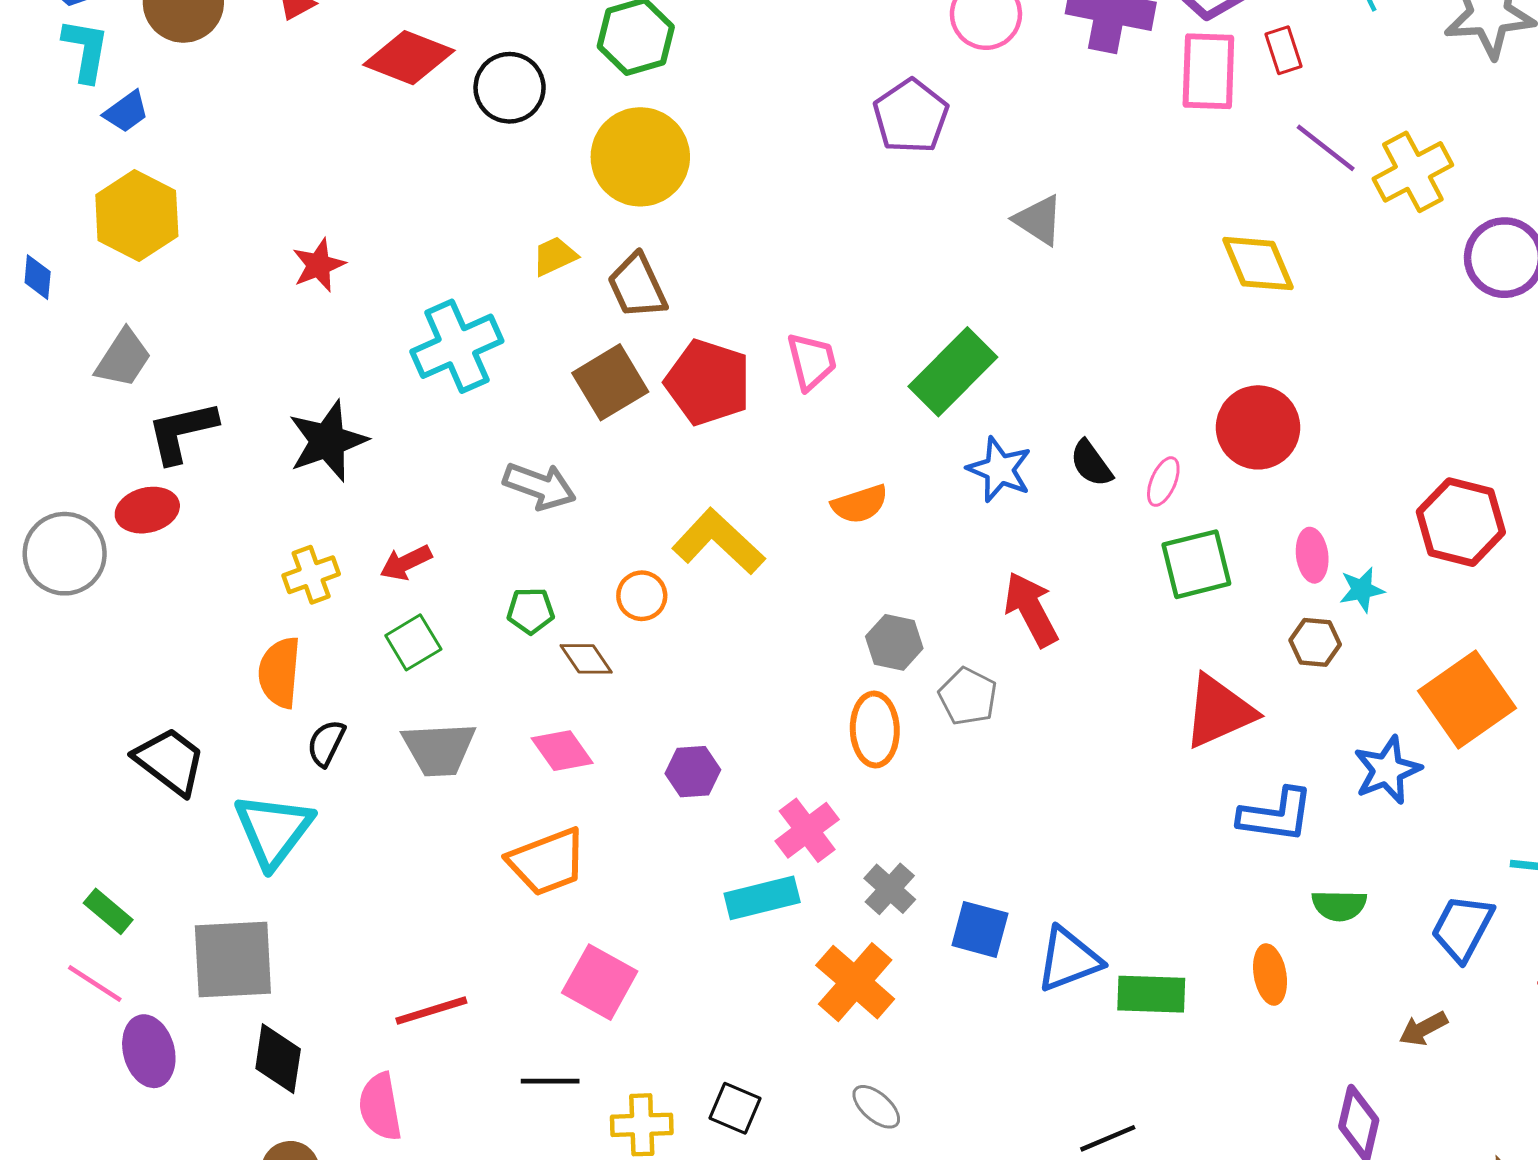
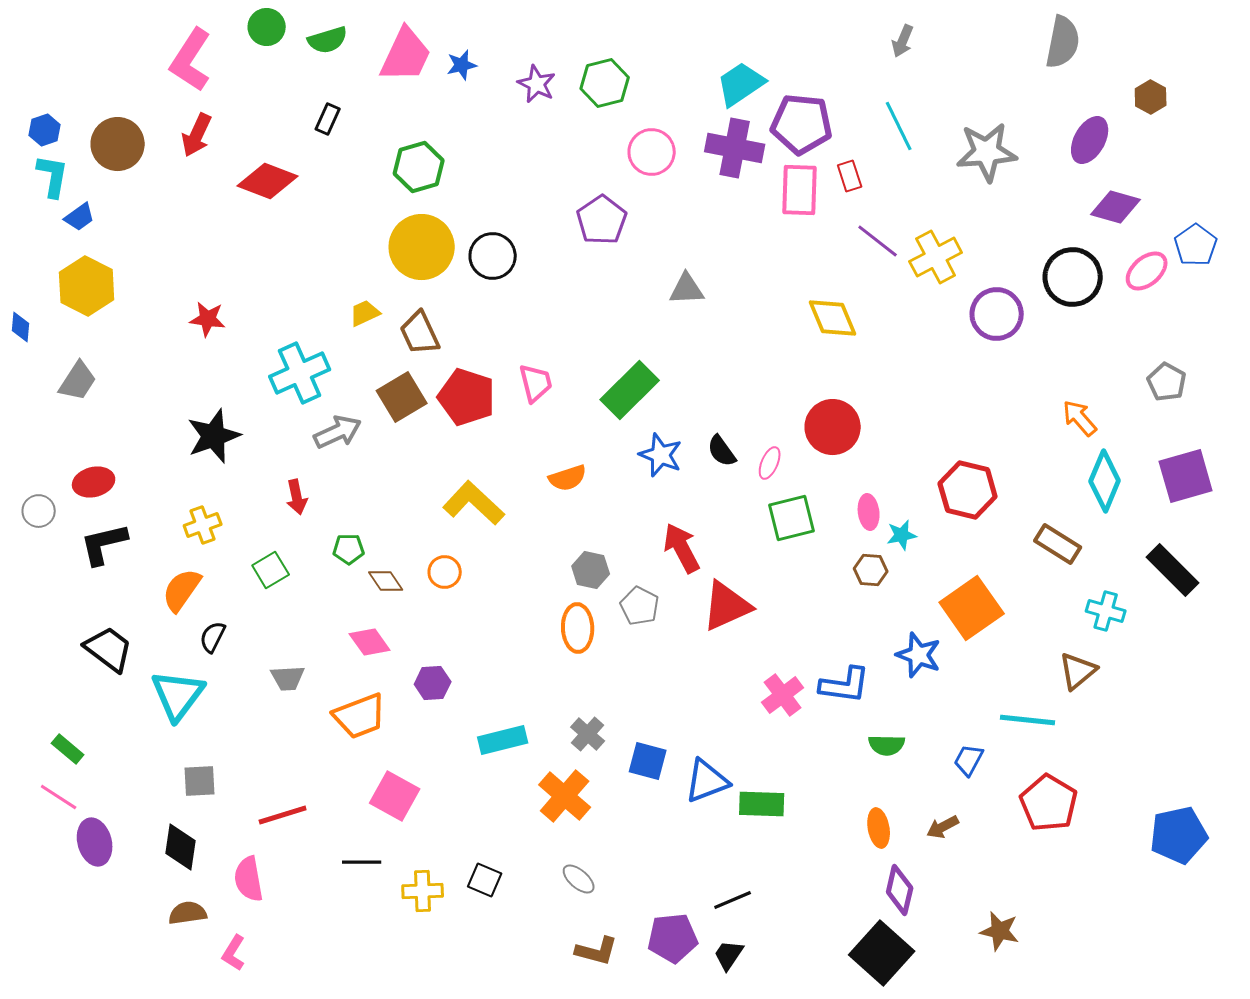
black circle: (510, 88) -> (493, 256), moved
gray triangle: (1039, 220) -> (687, 289), turned -36
red star: (319, 265) -> (208, 319), turned 30
black L-shape: (182, 432) -> (104, 544), moved
gray arrow: (540, 486) -> (338, 432), moved, turned -45
gray circle: (65, 554) -> (39, 511), size x0.6
red arrow: (406, 563) -> (297, 497), moved, turned -76
orange circle: (642, 596) -> (445, 572), moved
orange semicircle: (280, 672) -> (182, 590), turned 30
red triangle: (1219, 711) -> (727, 606), moved
gray trapezoid: (439, 749) -> (288, 678), moved, size x0.7
blue star: (1387, 770) -> (919, 655), turned -30
purple hexagon: (693, 772) -> (433, 683), moved
pink cross: (807, 830) -> (783, 695), moved
blue trapezoid: (1462, 928) -> (969, 760), size x0.7
gray square: (233, 959) -> (200, 781), moved, size x0.6
orange ellipse: (1270, 975) -> (879, 828), moved

